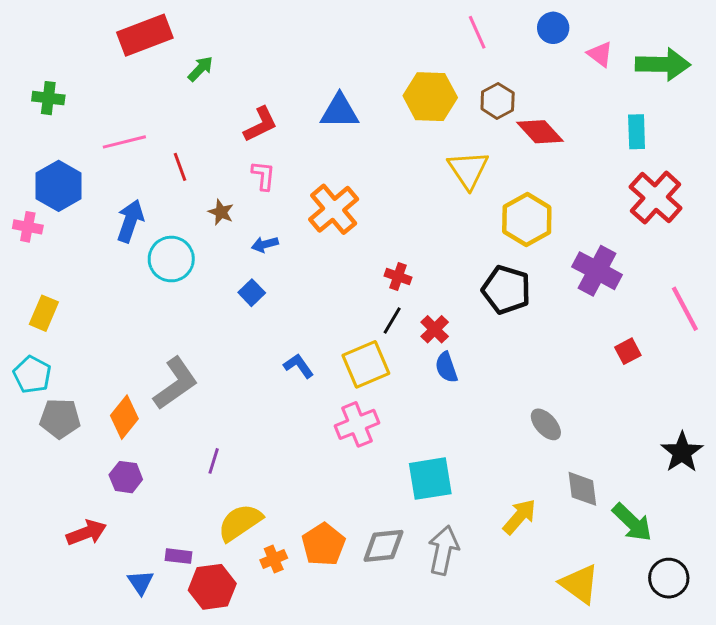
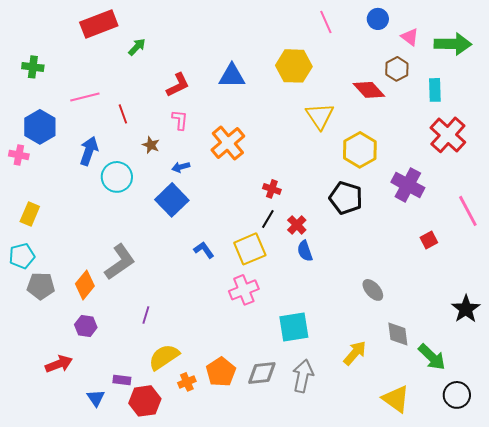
brown hexagon: (498, 101) -> (397, 69), moved
blue square: (252, 293) -> (172, 200), size x1.8
cyan pentagon: (32, 375) -> (22, 256), turned 30

